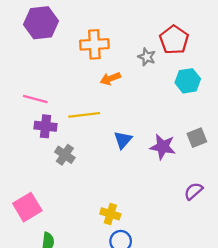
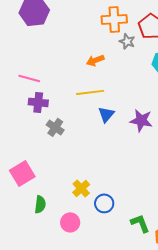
orange cross: (94, 44) -> (114, 19), moved
yellow line: (84, 115) -> (90, 92), moved
yellow cross: (110, 214) -> (81, 188), moved, turned 30

